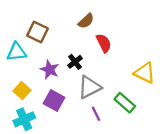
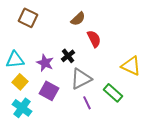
brown square: (37, 32) -> (28, 18), moved
cyan triangle: (16, 52) -> (15, 60), moved
cyan cross: (24, 119) -> (22, 108), turned -30

